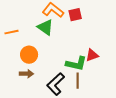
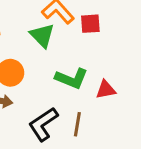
green L-shape: (76, 64) -> (72, 78), moved

